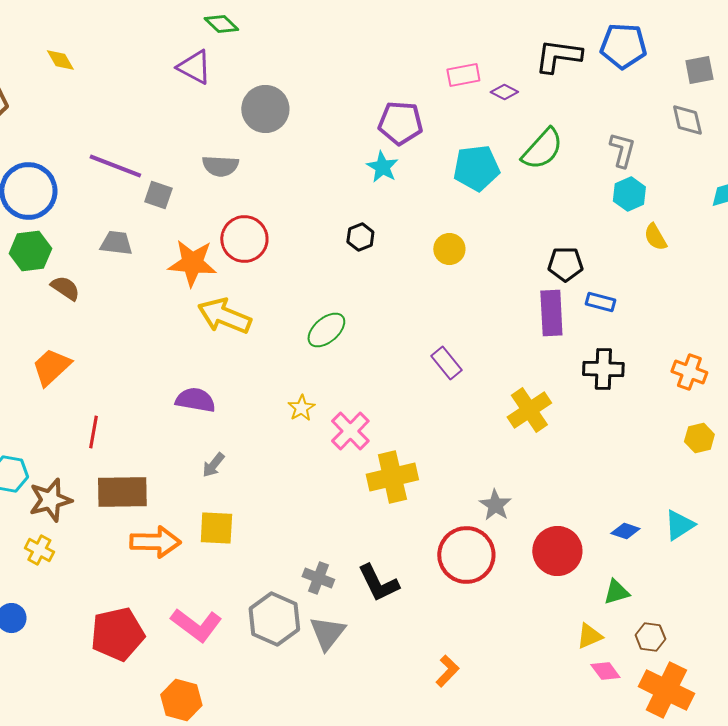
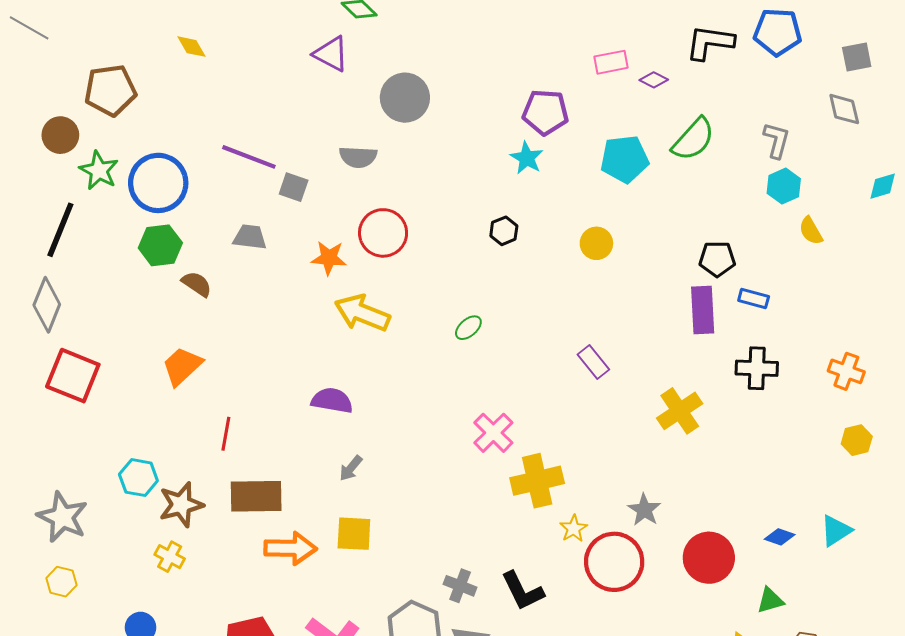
orange star: (192, 263) -> (329, 258), size x0.7
green ellipse: (326, 330) -> (468, 328), size x0.7
yellow star: (301, 408) -> (574, 529), moved

